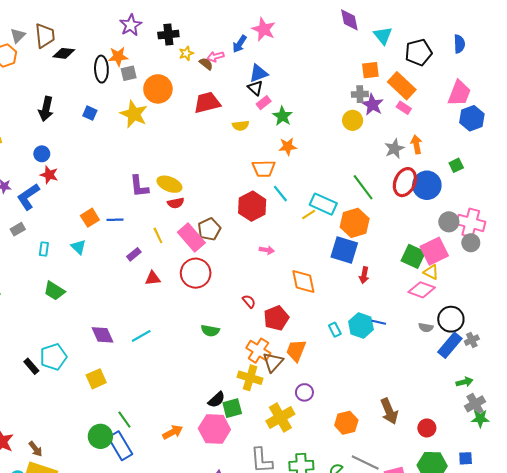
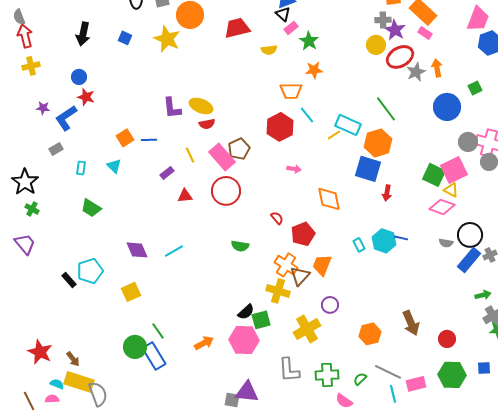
red ellipse: (405, 182) -> (400, 57), moved, turned 36

